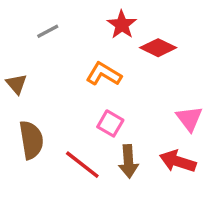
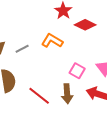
gray line: (48, 31) -> (22, 49), moved
pink square: (110, 123) -> (77, 71), moved

